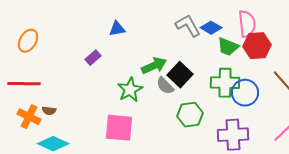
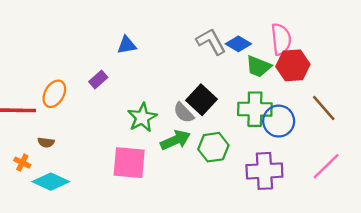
orange ellipse: (28, 41) -> (54, 94), moved
green arrow: (154, 66) -> (175, 140), moved
orange cross: (29, 117) -> (22, 163), moved, size x0.6

